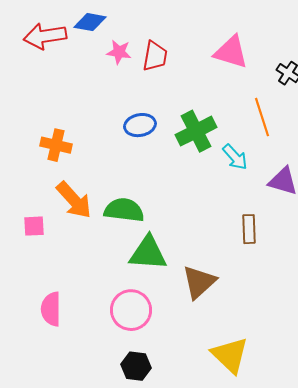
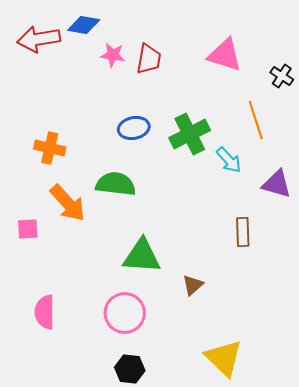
green semicircle: (124, 210) -> (116, 184), moved
brown triangle: (199, 282) -> (193, 285), size x0.6

